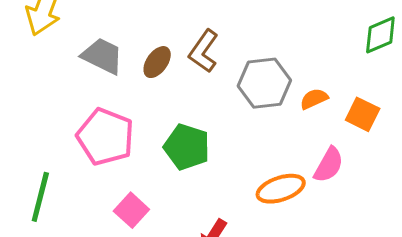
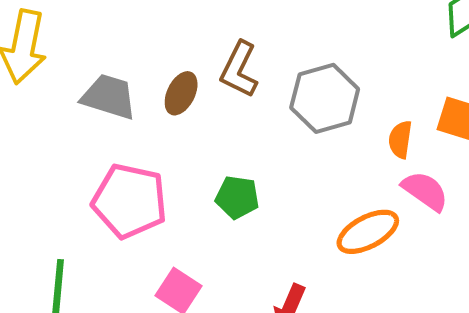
orange semicircle: (314, 99) -> (400, 140), moved, turned -48
green pentagon: (187, 147) -> (237, 197), size x0.7
pink semicircle: (329, 165) -> (425, 191), turned -75

